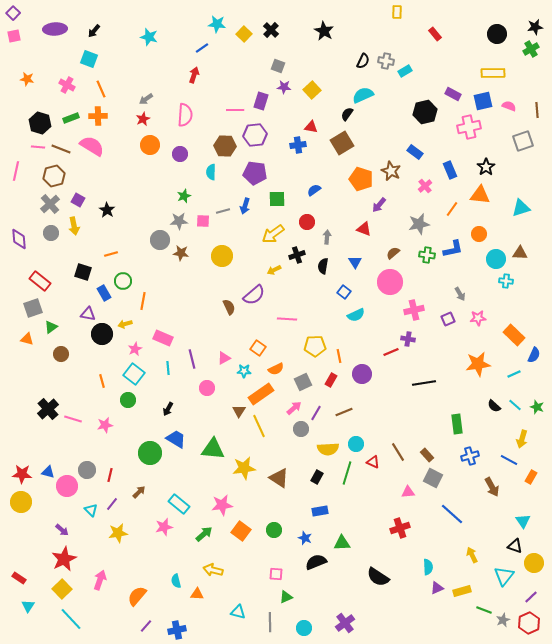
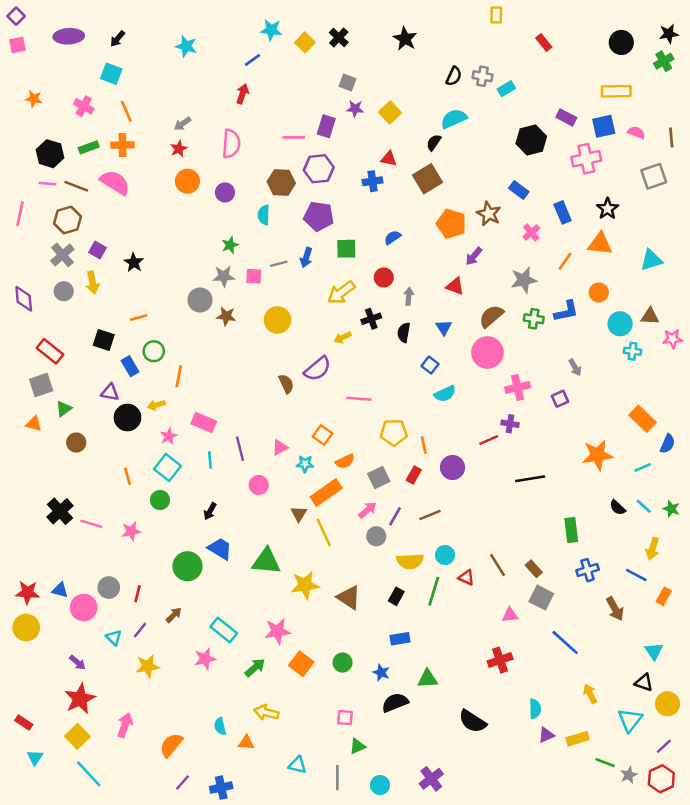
brown semicircle: (393, 253) -> (491, 316), size x1.5
pink star: (478, 318) -> (673, 339), moved

